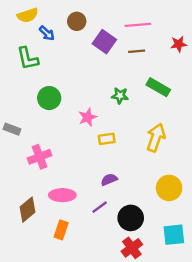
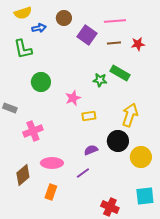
blue arrow: (47, 33) -> (39, 28), turned -56
red star: (179, 44) -> (138, 44), moved
green rectangle: (158, 87) -> (120, 73), moved
black circle: (131, 218) -> (118, 141), moved
red cross: (132, 248) -> (110, 207), turned -30

